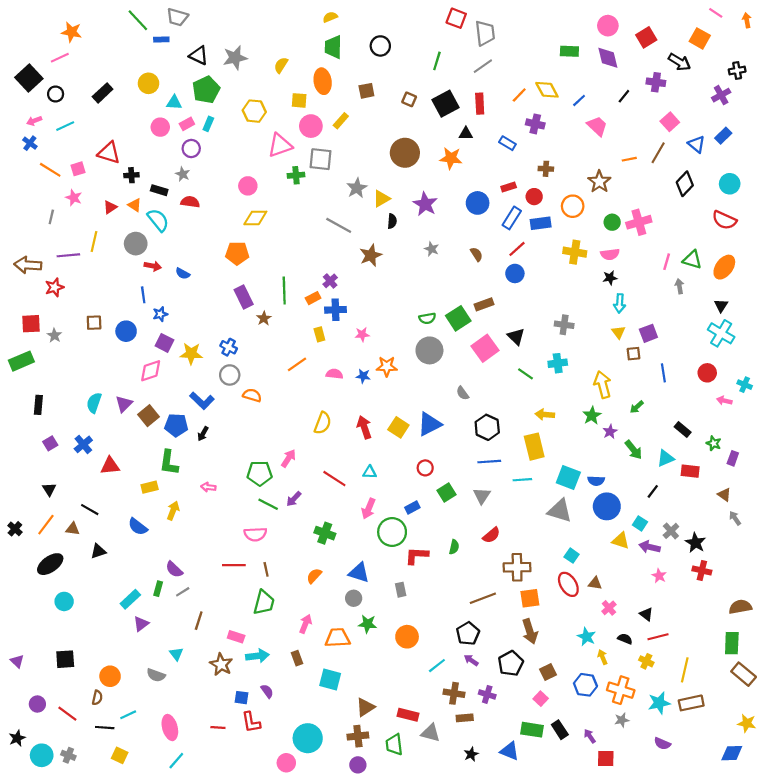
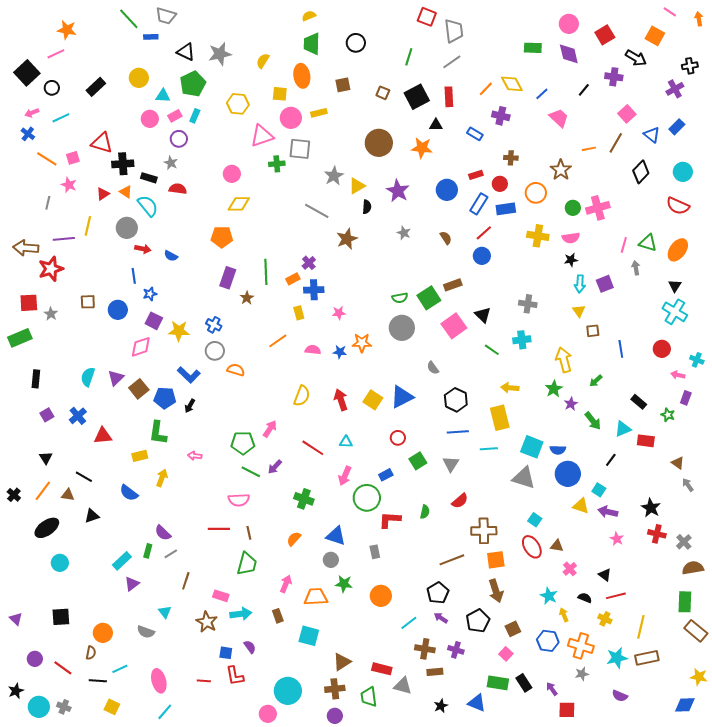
yellow rectangle: (341, 121) -> (319, 113), turned 35
black cross: (131, 175) -> (123, 164), size x1.5
red star: (54, 287) -> (51, 269), size x1.4
purple rectangle: (244, 297) -> (228, 278), turned 45
purple square: (648, 333) -> (605, 284), moved
purple rectangle: (733, 458) -> (686, 398), moved
gray cross: (671, 531) -> (684, 542), moved

